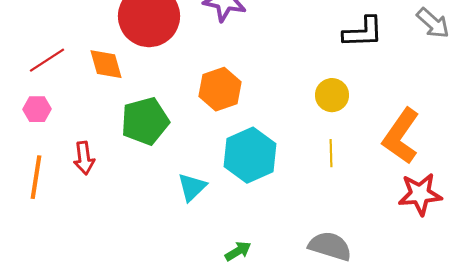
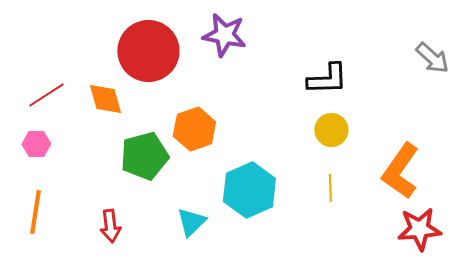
black L-shape: (363, 32) -> (327, 79), moved
orange hexagon: (220, 89) -> (194, 129), moved
red arrow: (84, 158) -> (110, 226), moved

